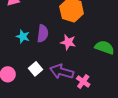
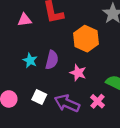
white square: (35, 69) -> (39, 97), turned -32
pink cross: (83, 81) -> (98, 101), moved

